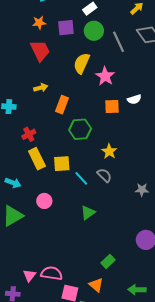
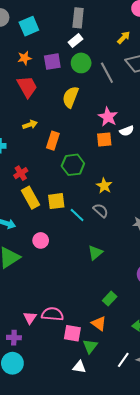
pink star: (105, 76) -> (108, 117), moved
green triangle: (88, 213) -> (95, 253), moved

